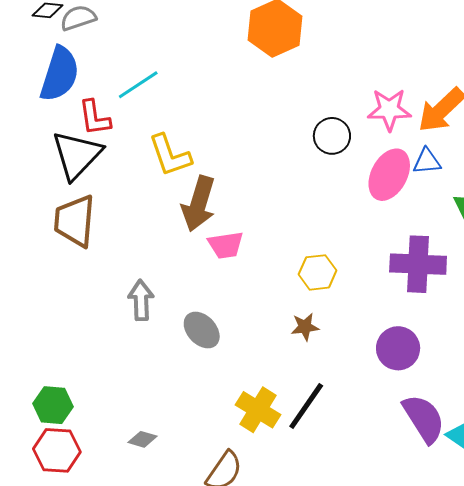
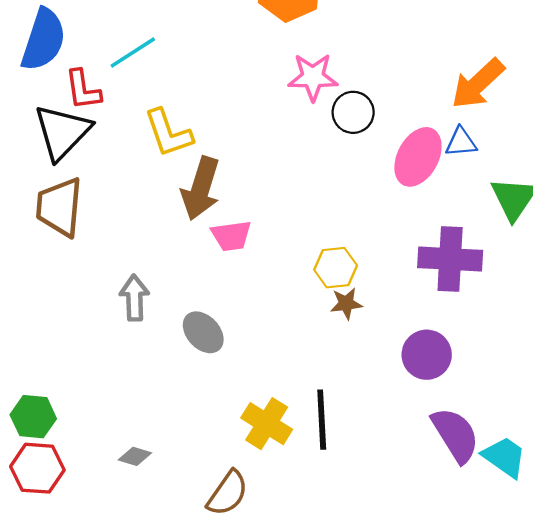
pink star: (389, 110) -> (313, 77), moved
brown star: (305, 327) -> (346, 304), moved
black line: (306, 406) -> (322, 420), turned -38

